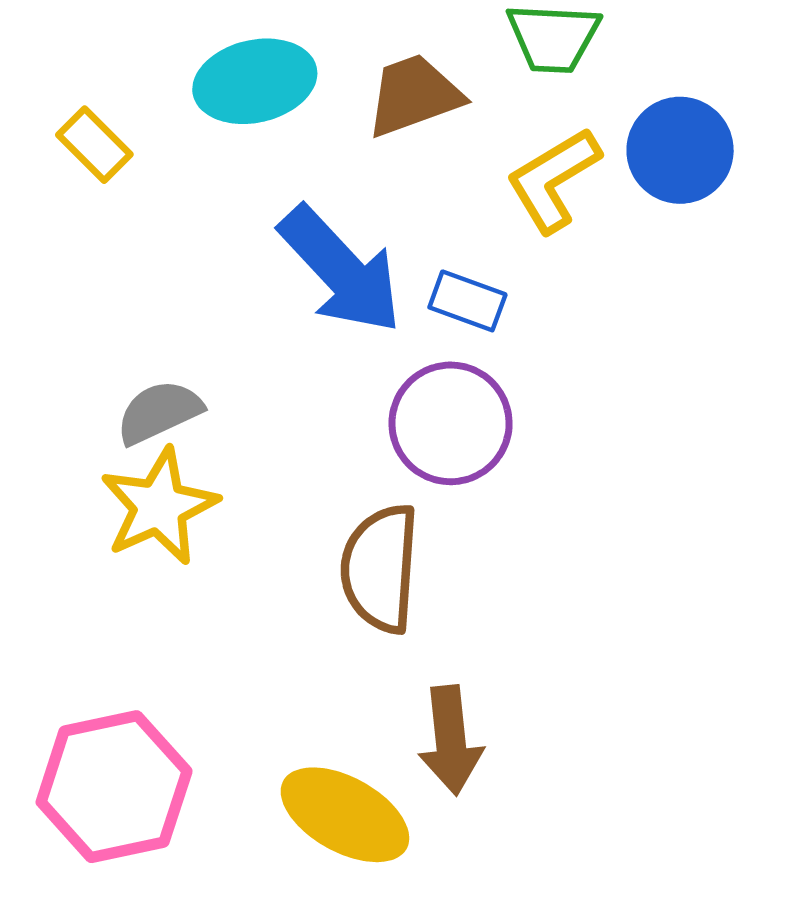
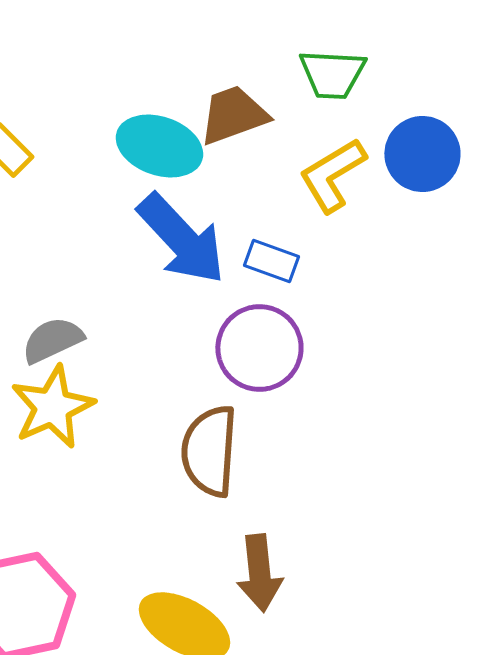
cyan ellipse: (255, 81) -> (159, 146), moved, turned 32

